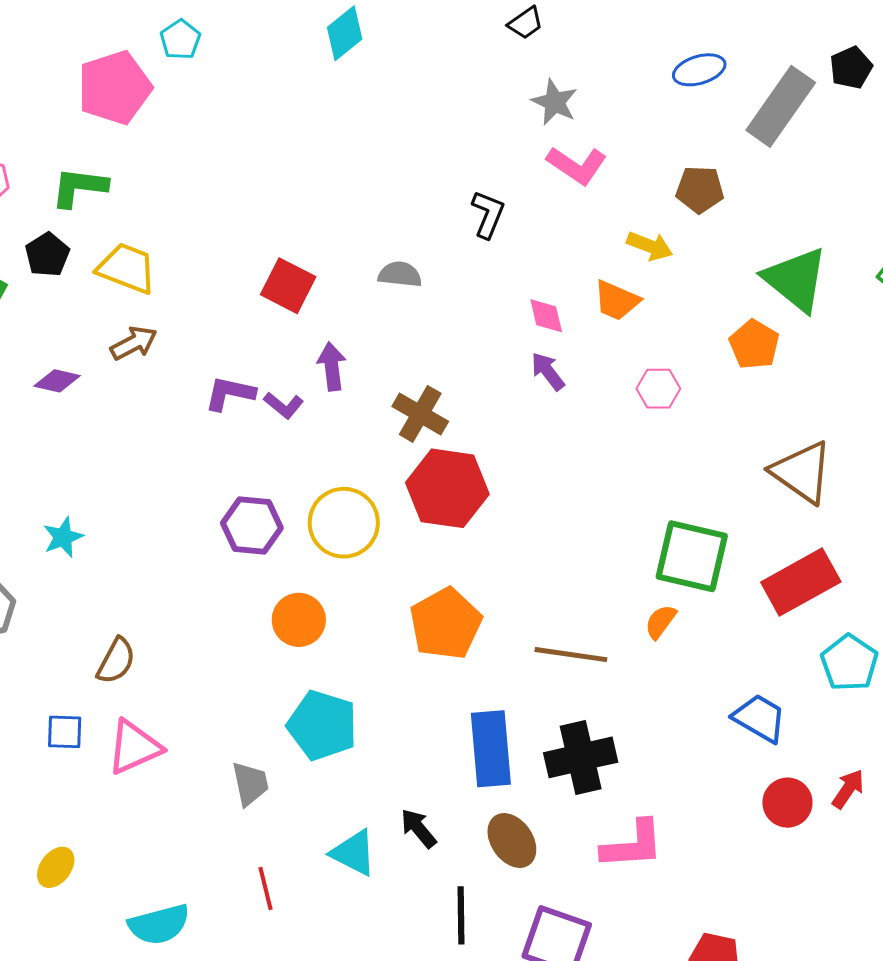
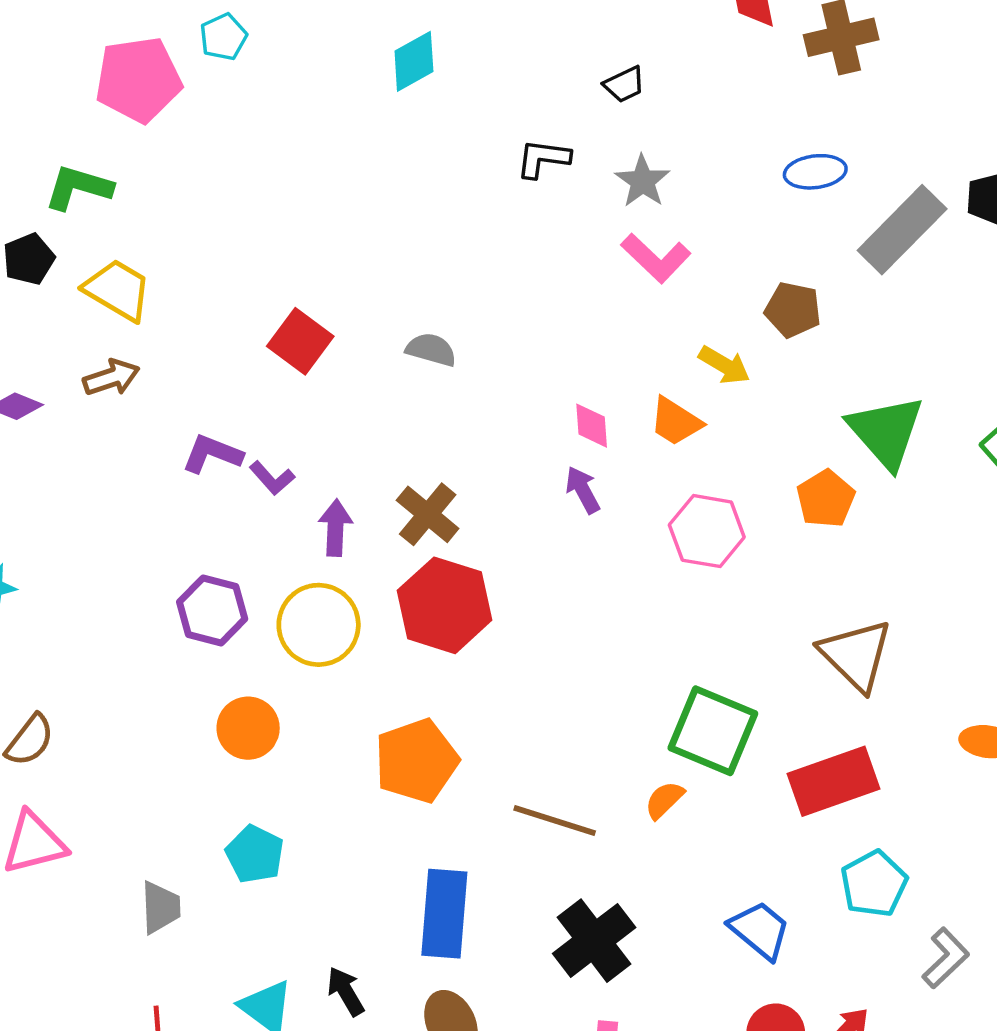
black L-shape: (488, 214) -> (543, 158), moved, turned -114
purple arrow: (332, 366) -> (335, 528), moved
pink hexagon: (658, 389) -> (707, 531), size x1.5
cyan pentagon: (322, 725) -> (255, 854), size x0.7
black cross: (581, 757) -> (594, 941), moved, turned -34

